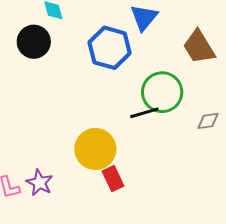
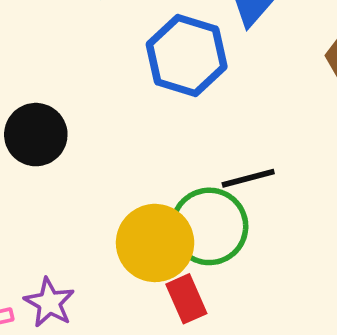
black circle: (34, 42) -> (36, 135), moved
green circle: (162, 92) -> (209, 226), moved

